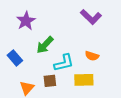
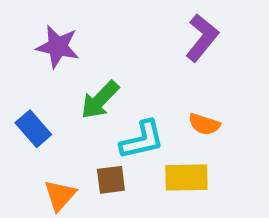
purple L-shape: (91, 17) -> (202, 38), turned -95
purple star: (26, 21) -> (58, 47), turned -30

